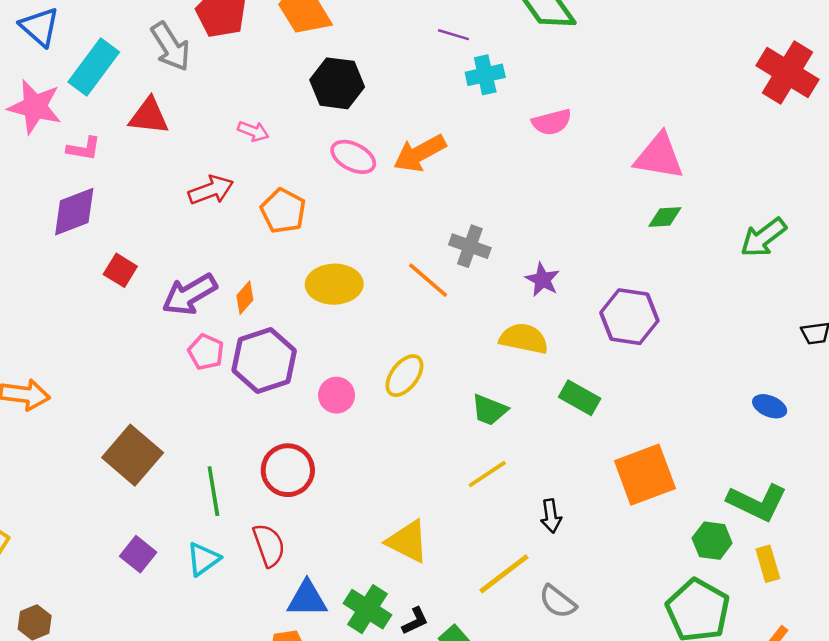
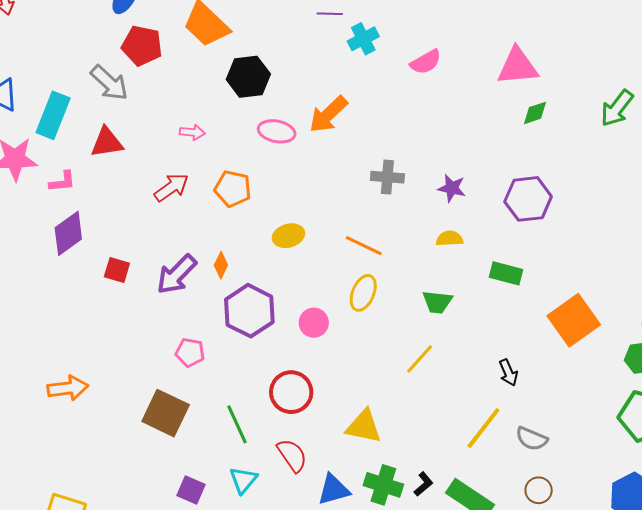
orange line: (428, 280) -> (364, 246), moved
yellow ellipse: (334, 284) -> (288, 236), size x0.7
yellow semicircle: (524, 339) -> (449, 239), size x0.7
pink pentagon: (206, 352) -> (190, 352), moved
yellow line: (487, 474) -> (420, 359), moved
yellow triangle: (407, 541) -> (364, 426), moved

